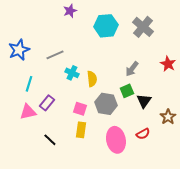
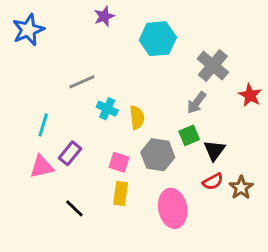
gray cross: (143, 27) -> (213, 65), moved
blue star: (19, 50) -> (28, 30), moved
brown star: (168, 117) -> (241, 188), moved
red semicircle: (143, 134) -> (213, 182), moved

